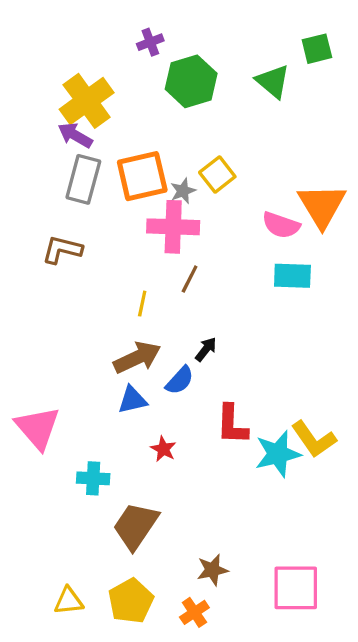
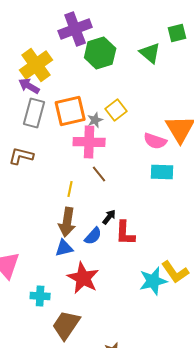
purple cross: (150, 42) -> (75, 29), size x2.0
brown line: (190, 279) -> (99, 174), turned -66
brown arrow: (137, 357) -> (67, 222), turned 124
red L-shape: (232, 424) -> (125, 233), moved
red star: (163, 449) -> (83, 278), size x2.0

